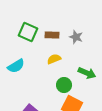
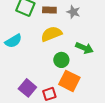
yellow semicircle: (54, 59) -> (51, 34), size x1.5

